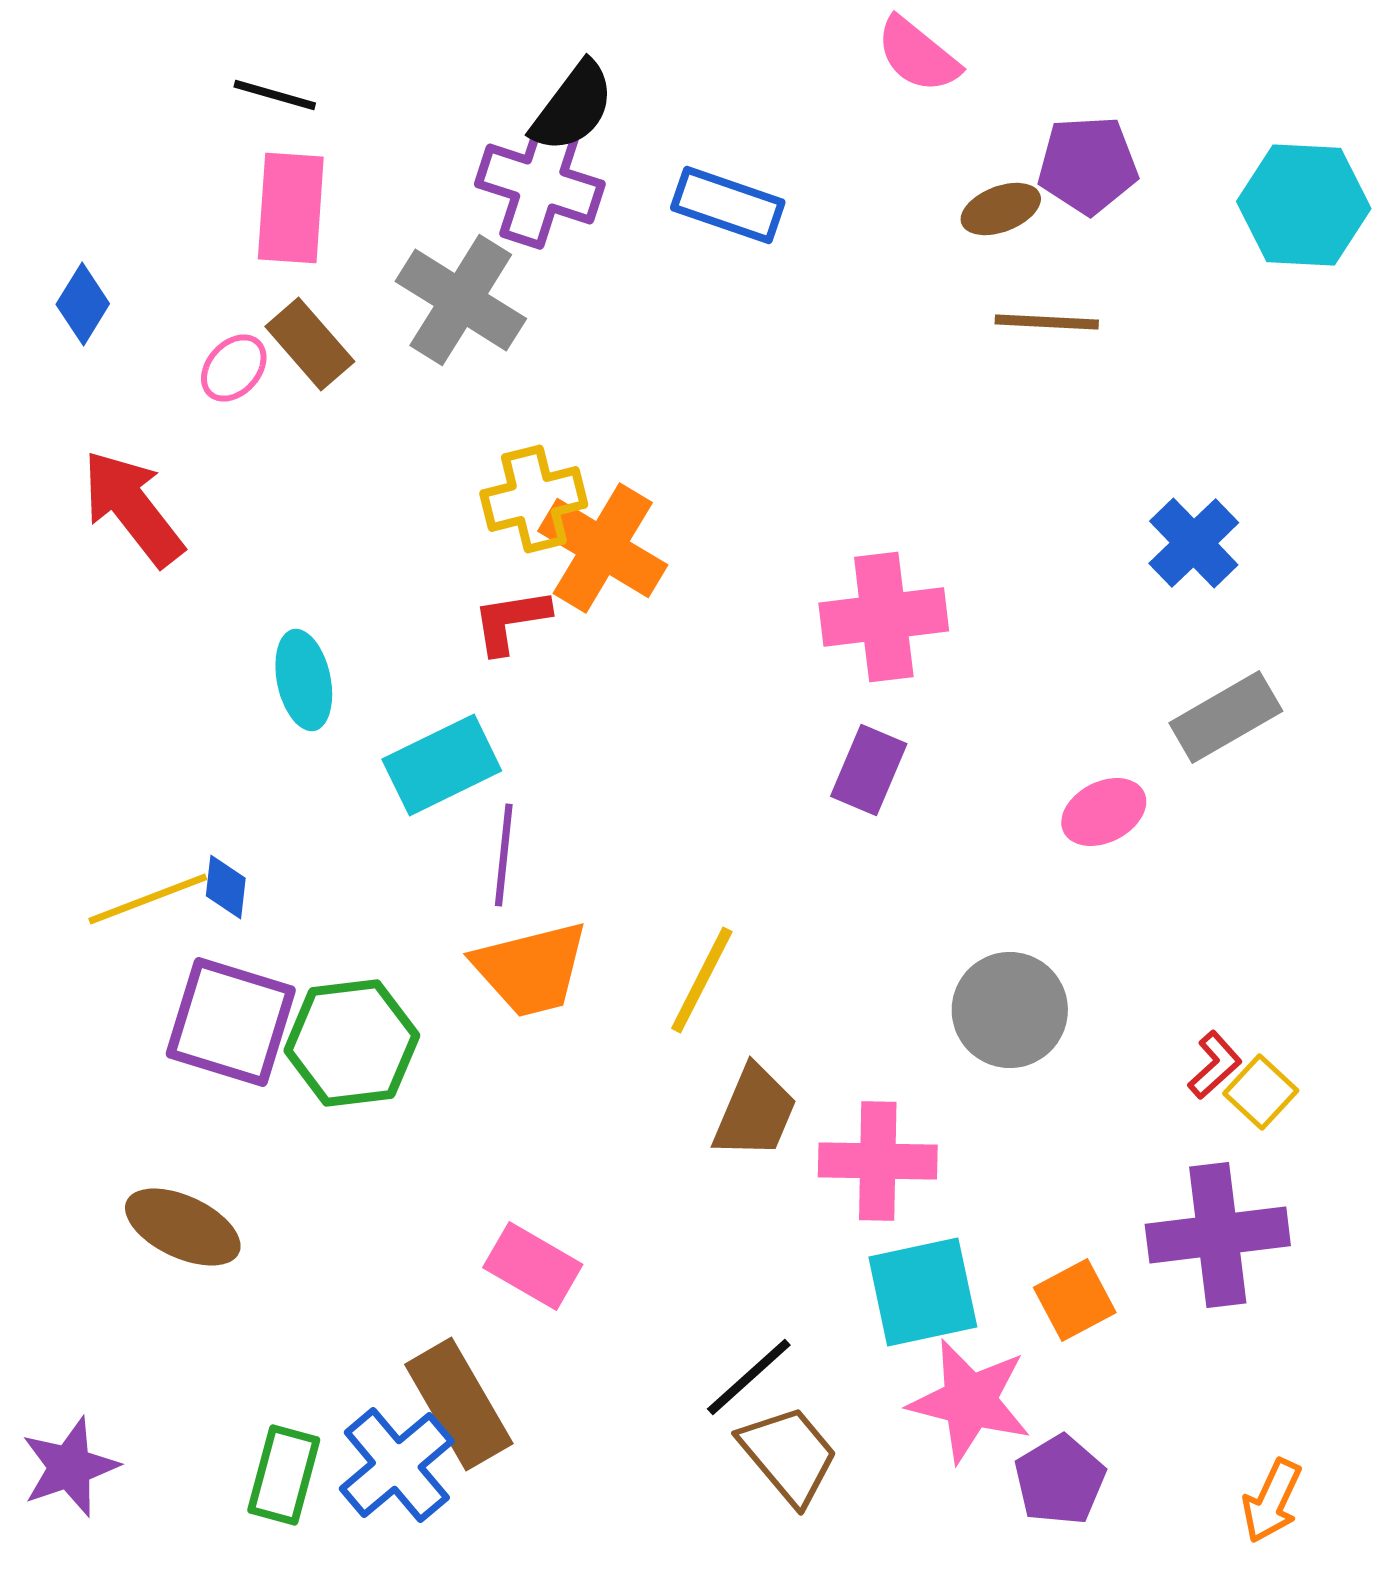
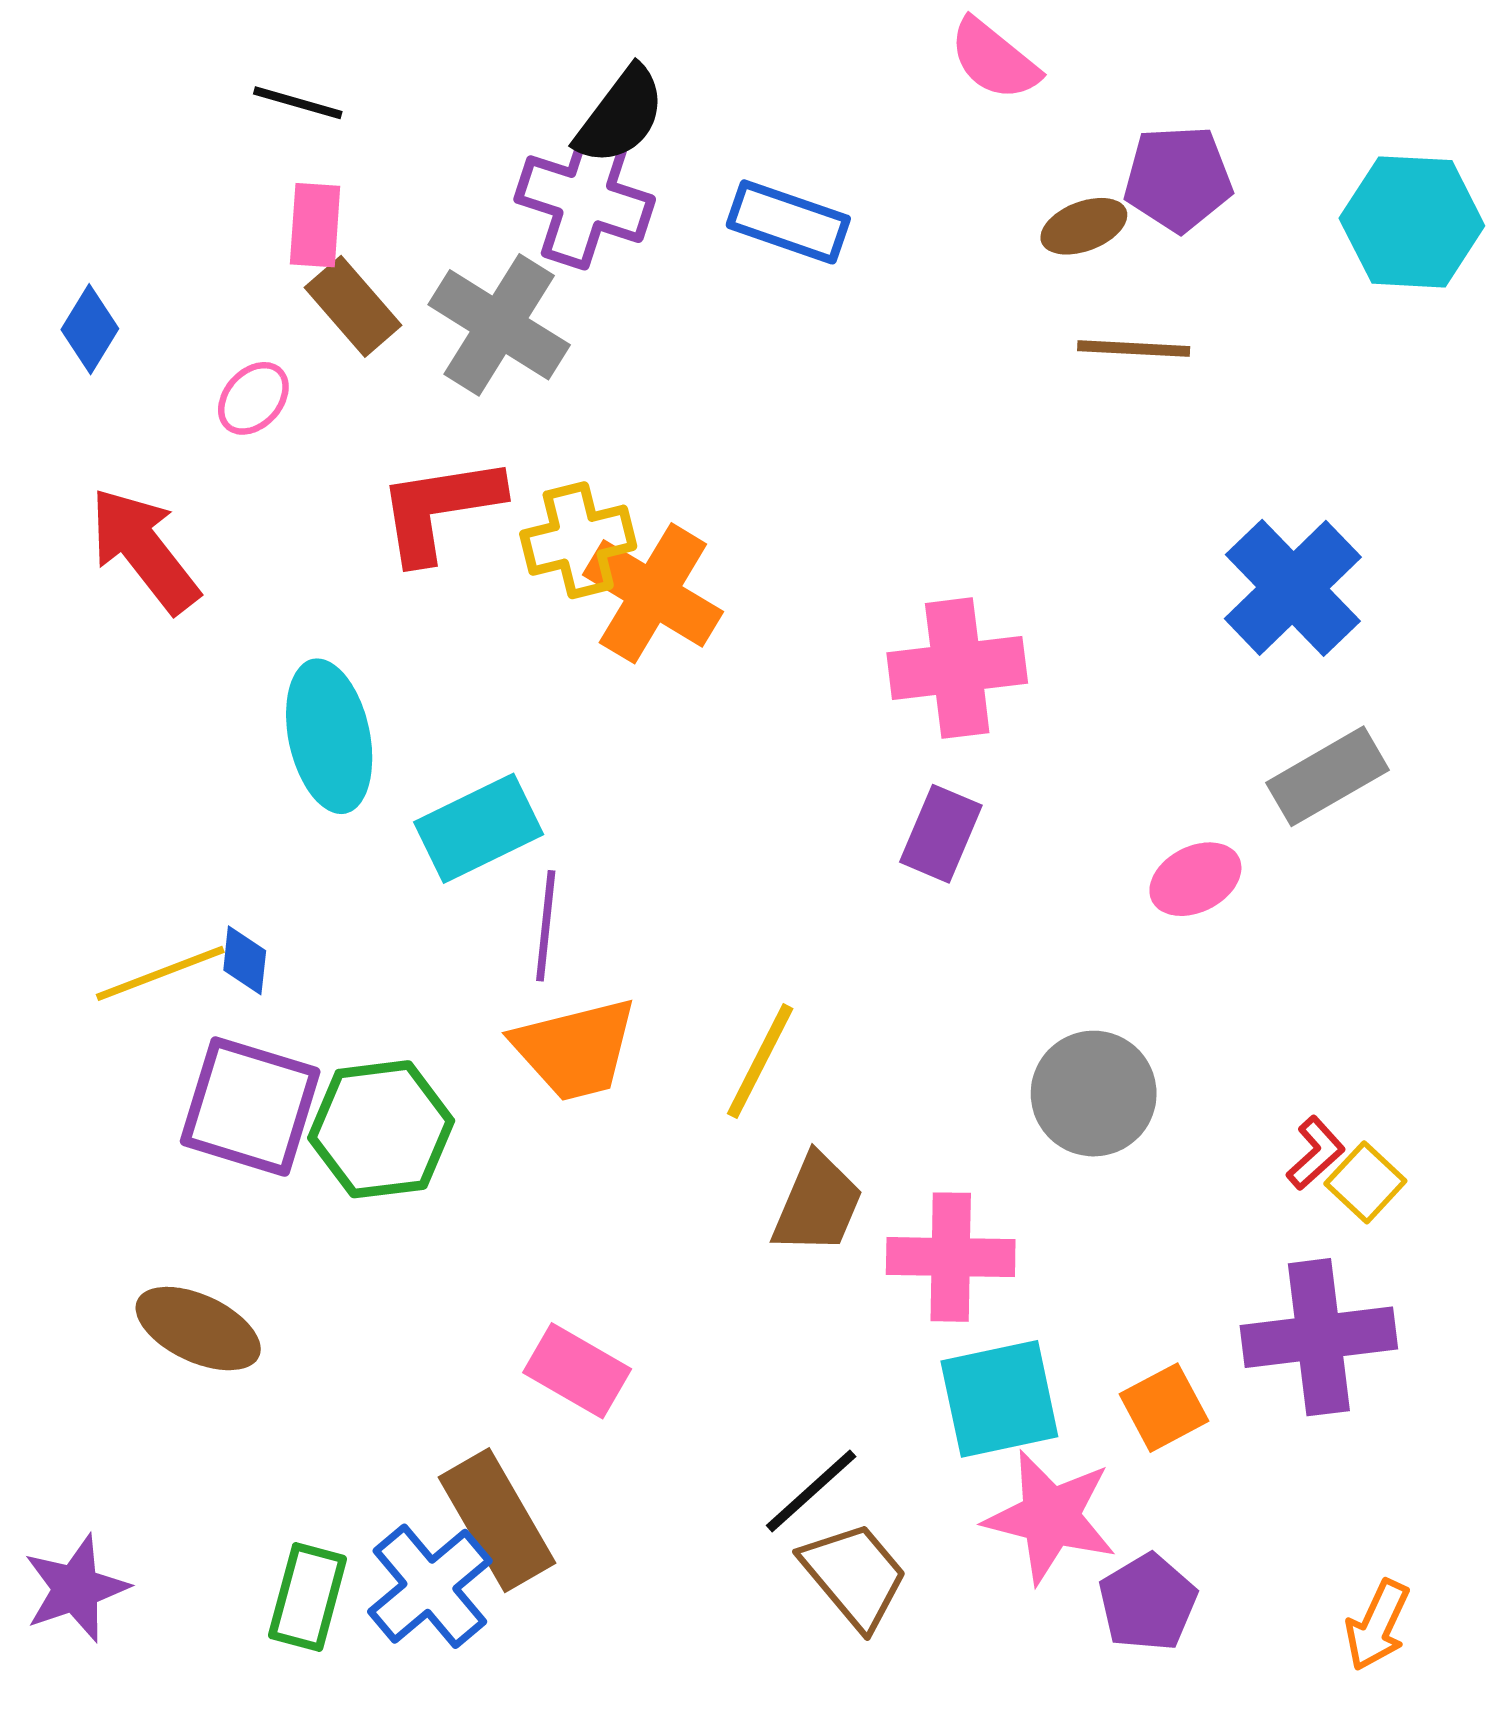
pink rectangle: (291, 208) -> (315, 225), size x0.7
brown rectangle: (310, 344) -> (353, 306), moved
blue cross: (1194, 543) -> (1293, 588), size x1.4
red L-shape: (511, 621) -> (440, 509), moved, size x1.5
cyan ellipse: (304, 680) -> (329, 736), size x1.4

